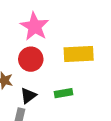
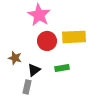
red circle: (31, 59) -> (47, 41), moved

